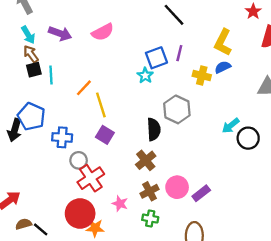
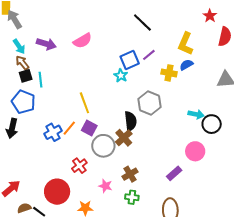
purple line: (179, 53) -> (149, 55), turned 40
orange line: (84, 88) -> (69, 128), moved
blue pentagon: (31, 116) -> (23, 102), moved
cyan arrow: (231, 126) -> (196, 114), turned -126
blue cross: (62, 137) -> (53, 132), turned -30
gray circle: (79, 160) -> (103, 146), moved, size x1.5
brown cross: (146, 160) -> (124, 138), moved
red cross: (91, 178) -> (79, 166), size x0.7
pink circle: (177, 187) -> (195, 151), moved
red circle: (80, 213) -> (57, 192), moved

